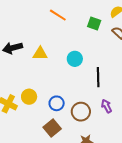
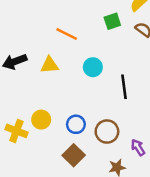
orange line: (58, 15) -> (67, 34), moved
green square: (94, 23) -> (112, 21), turned -32
purple arrow: (106, 106) -> (138, 147), moved

